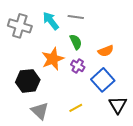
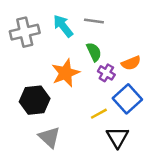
gray cross: (20, 26) -> (25, 32), turned -30
purple cross: (78, 66) -> (106, 73), moved
black triangle: (118, 105) -> (117, 137), moved
yellow line: (76, 108) -> (99, 114), moved

